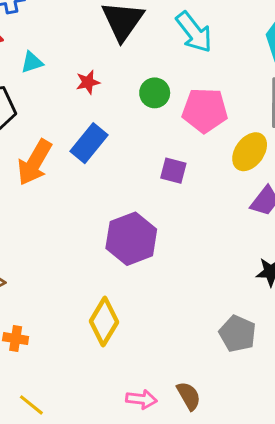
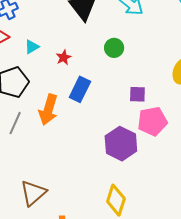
red star: (88, 82) -> (64, 57), moved
pink pentagon: (205, 110) -> (152, 121), moved

